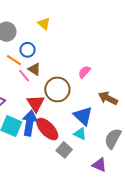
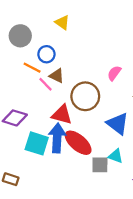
red triangle: (36, 103) -> (62, 115), turned -36
cyan triangle: (80, 134) -> (116, 156), moved
gray square: (64, 150) -> (100, 165), turned -35

